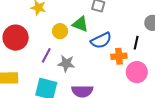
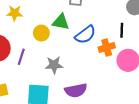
purple line: (46, 55) -> (21, 57), moved

